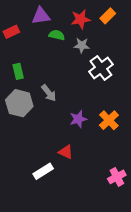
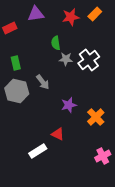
green semicircle: (57, 35) -> (56, 43), moved, turned -112
gray star: (82, 45) -> (66, 59), moved
orange cross: (109, 120) -> (96, 117), moved

